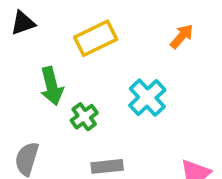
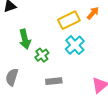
yellow rectangle: (96, 38) -> (69, 20), moved

